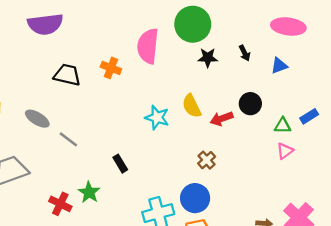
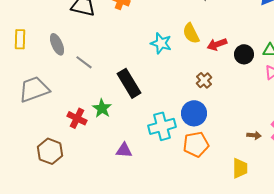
black circle: (250, 104) -> (244, 54), moved
gray ellipse: (37, 119) -> (57, 44), turned 35
black rectangle: (120, 164) -> (129, 83), size x1.8

